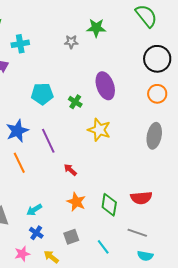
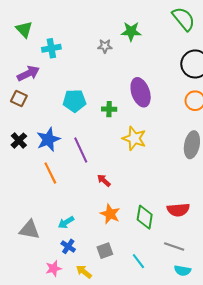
green cross: (75, 102) -> (109, 109), turned -32

